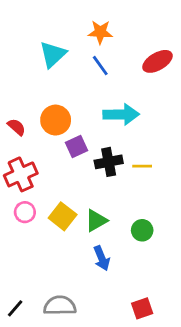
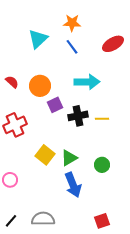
red semicircle: (17, 127) -> (12, 82), moved
pink circle: (25, 212) -> (10, 180), moved
blue arrow: (102, 258) -> (73, 185), size x1.4

